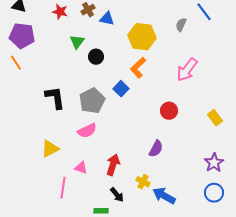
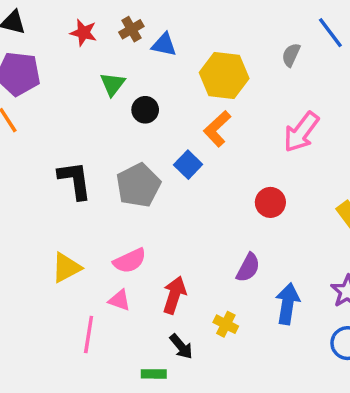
pink semicircle: (87, 131) -> (130, 261), moved
blue arrow: (164, 196) -> (288, 304), moved, turned 70

